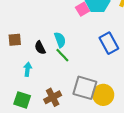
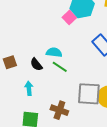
cyan semicircle: (60, 40) -> (54, 52), turned -49
brown cross: (53, 97) -> (59, 110), turned -30

